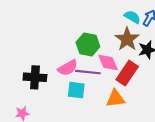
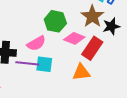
pink diamond: (108, 62) -> (74, 38), turned -45
purple line: (88, 72) -> (27, 63), moved

